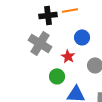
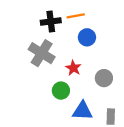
blue circle: (82, 37) -> (87, 37), moved

